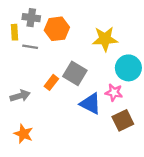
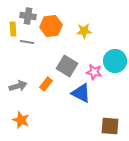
yellow star: (105, 39) -> (84, 31), moved, size x0.7
orange rectangle: (51, 82) -> (46, 84), moved
pink star: (114, 92) -> (94, 72), moved
brown square: (123, 120) -> (110, 126), moved, turned 30

